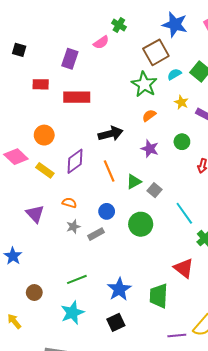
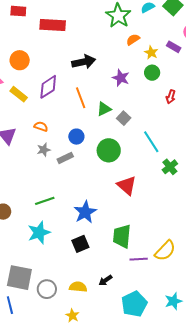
yellow star: (181, 102) -> (151, 53), moved
orange semicircle: (149, 115) -> (133, 40), moved
red triangle: (184, 268) -> (127, 185), moved
green trapezoid: (159, 296) -> (122, 236), moved

